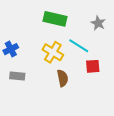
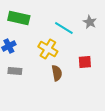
green rectangle: (55, 19) -> (19, 18), moved
cyan line: (79, 46) -> (64, 28), moved

